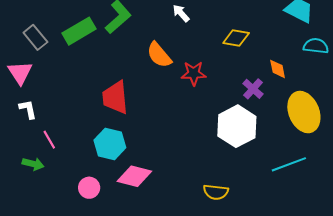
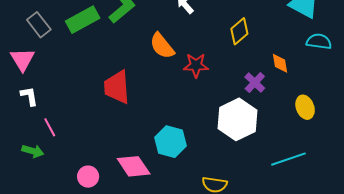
yellow diamond: (236, 38) -> (239, 31), turned -52
yellow ellipse: (304, 112) -> (305, 107), size x0.6
cyan hexagon: (110, 144) -> (170, 142), moved
pink diamond: (134, 176) -> (134, 166), turned 40

